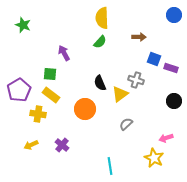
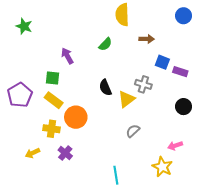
yellow semicircle: (102, 18) -> (122, 15), moved
orange circle: (85, 109) -> (76, 117), moved
yellow cross: (38, 114) -> (52, 129), moved

